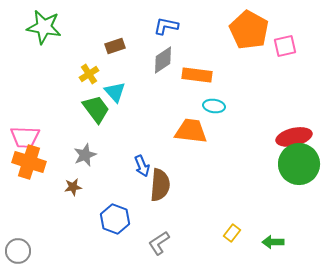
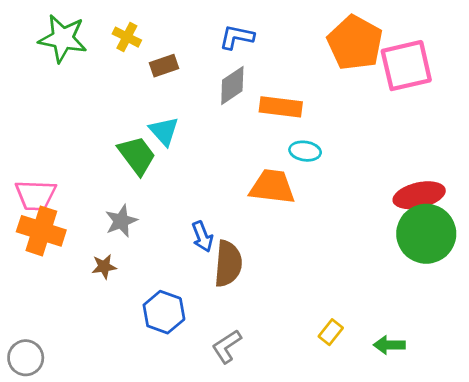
pink square: (285, 46) -> (406, 66), size x1.6
yellow cross: (89, 74) -> (127, 37), moved, turned -30

